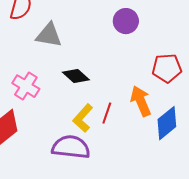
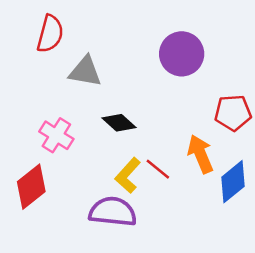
purple circle: (126, 21) -> (182, 54), size x1.4
red line: (107, 113) -> (158, 169), turned -70

